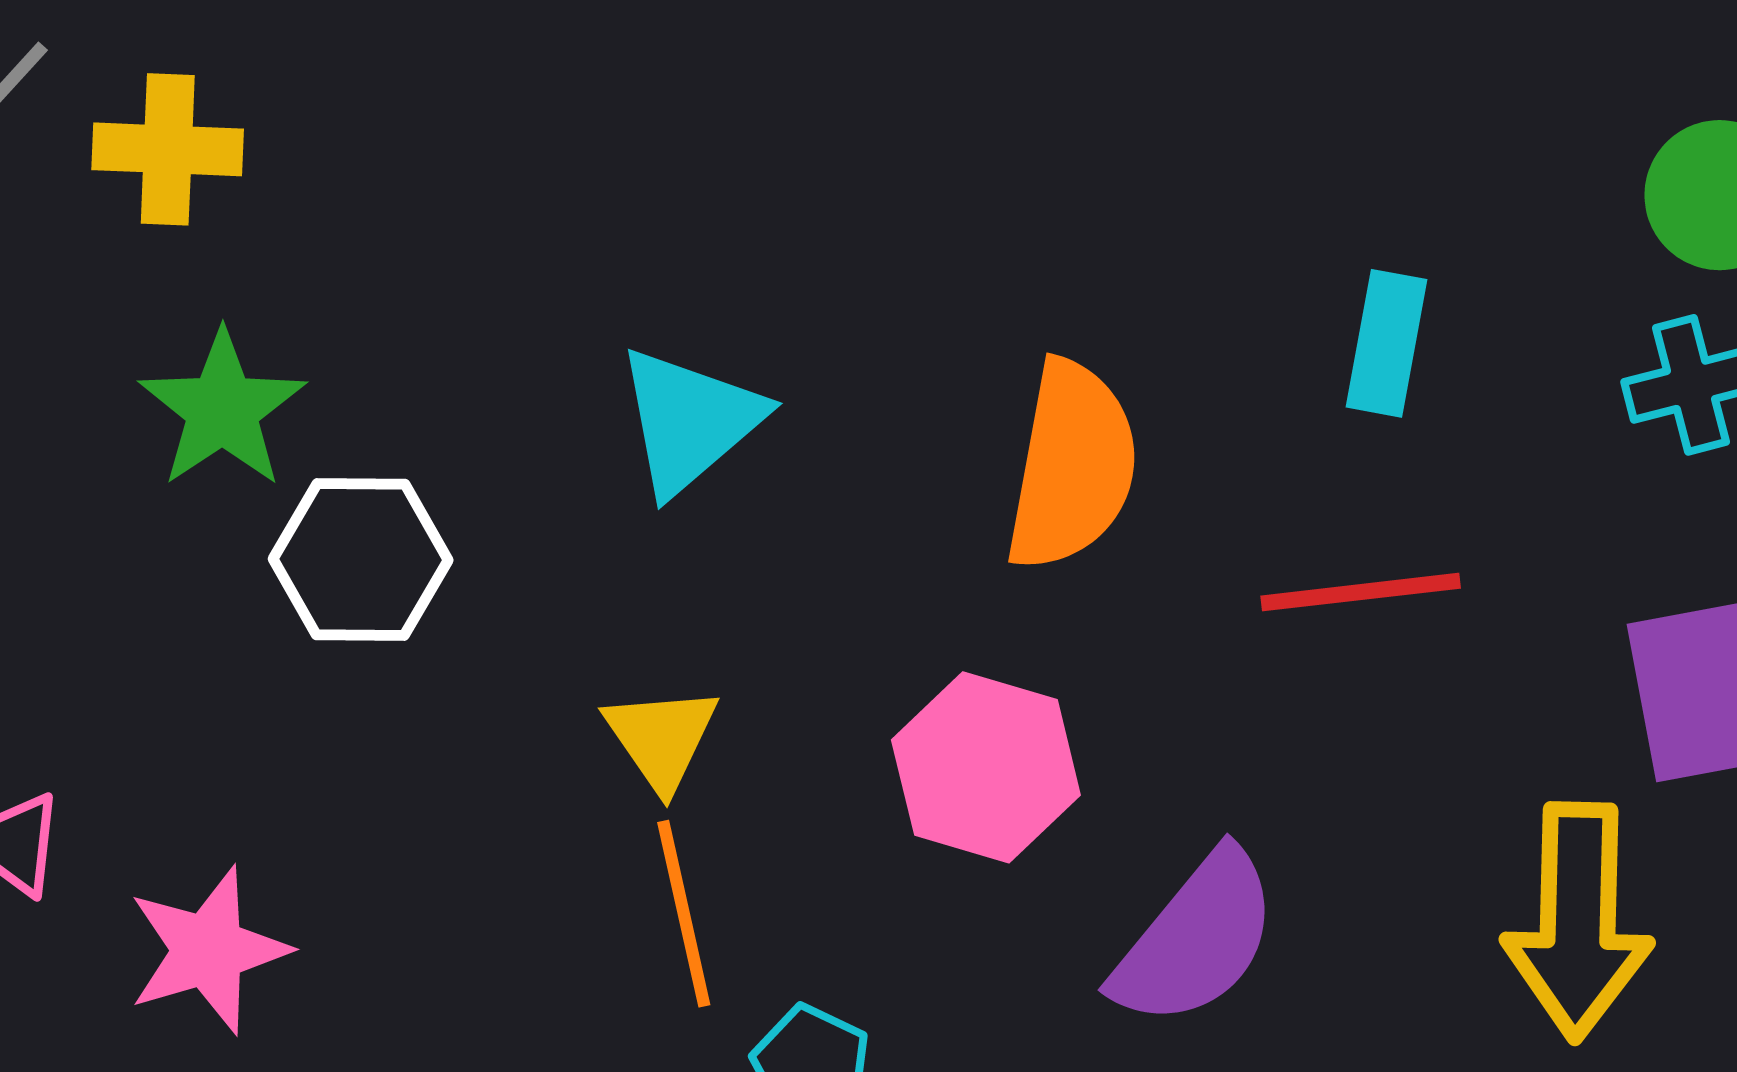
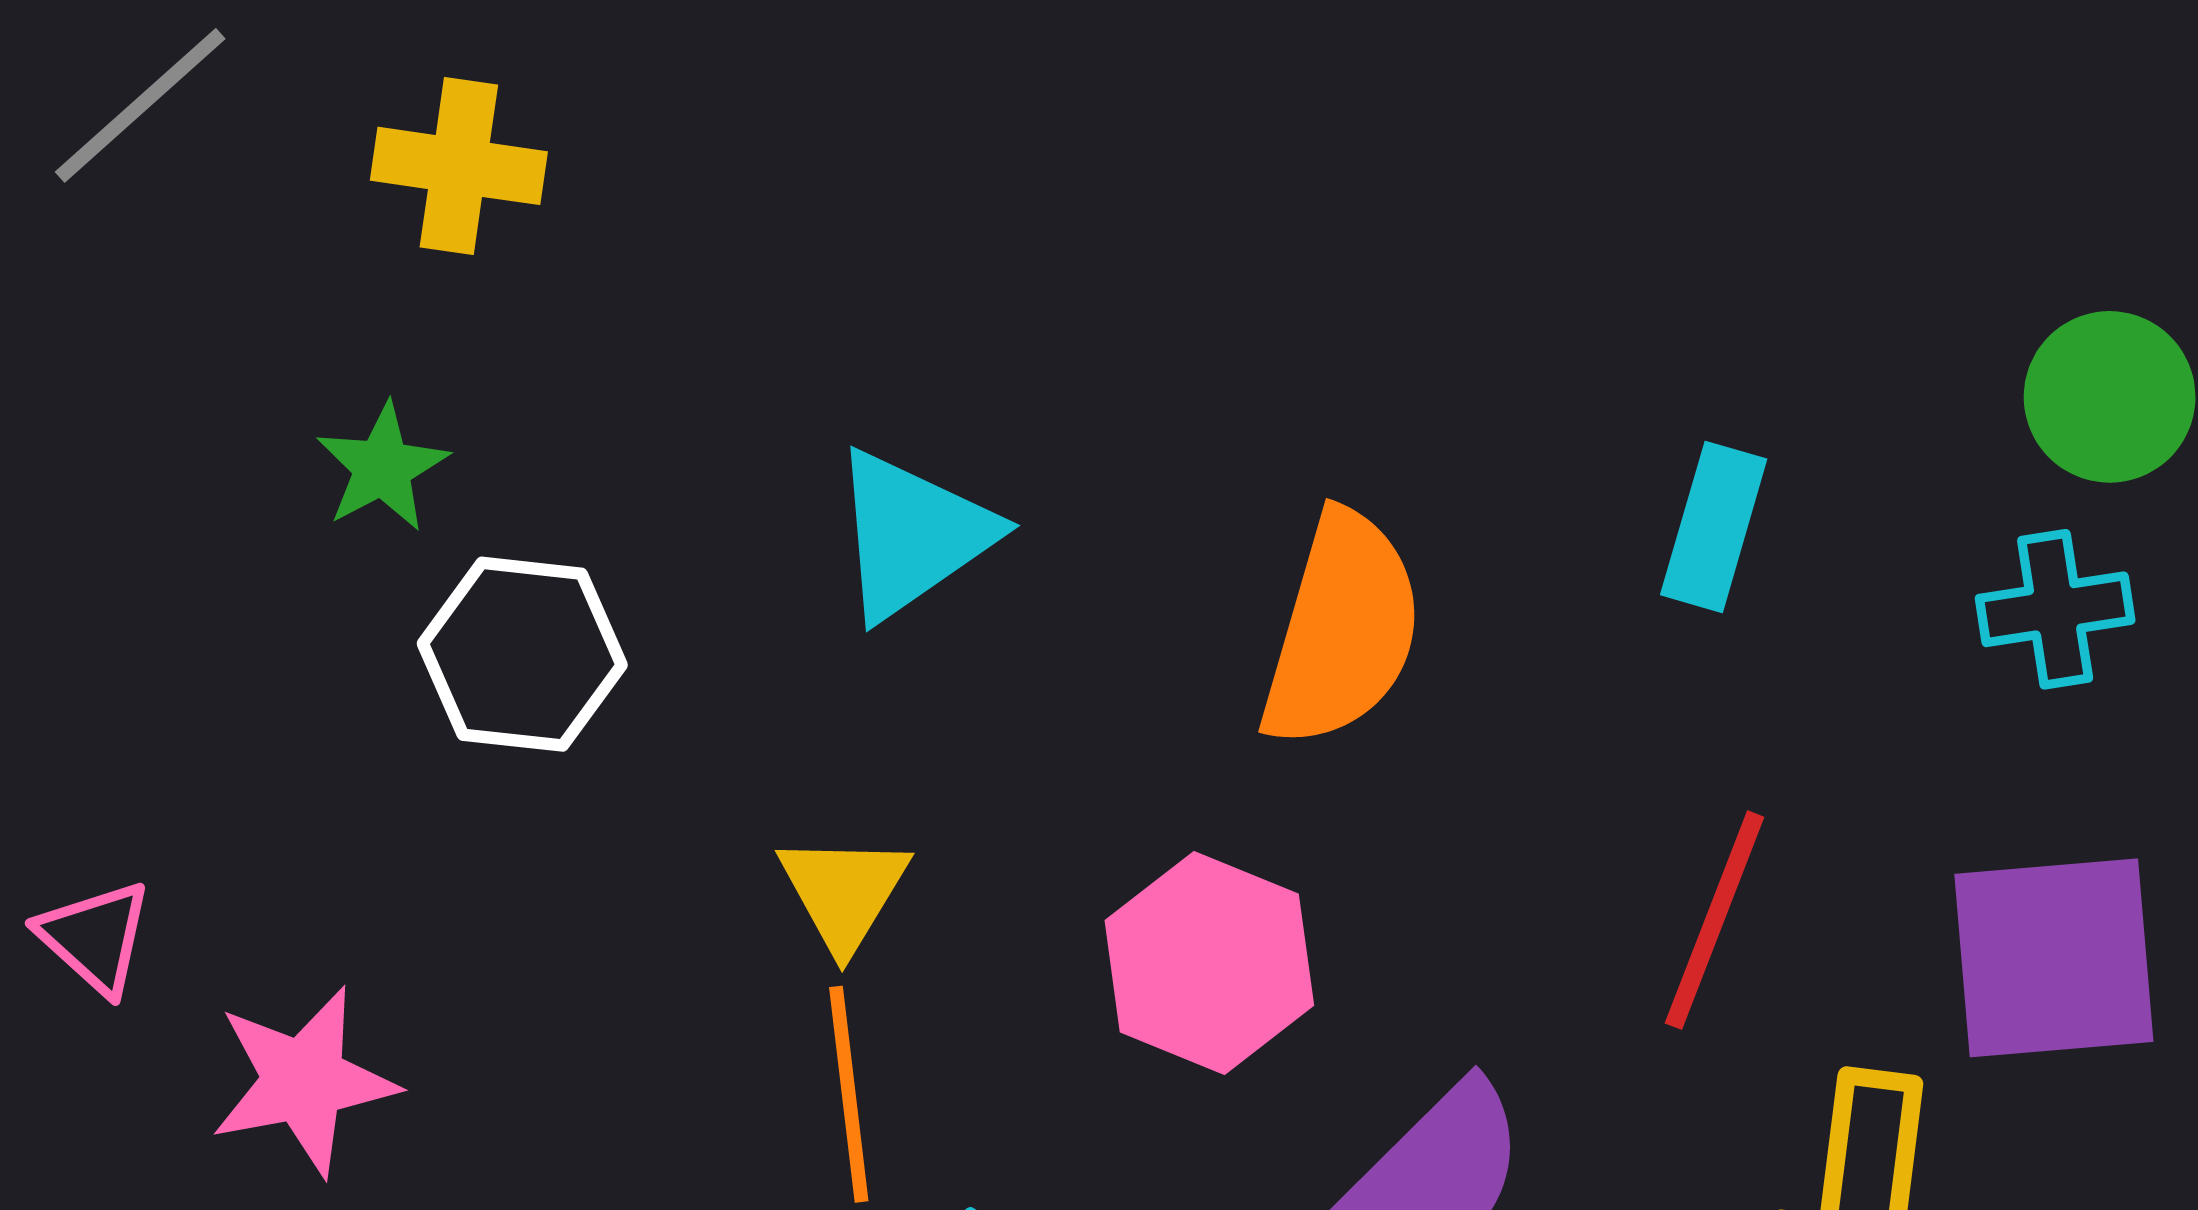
yellow cross: (168, 149) -> (459, 166), moved
green star: (222, 409) -> (382, 467), size x0.7
red line: (1361, 592) -> (1715, 920), moved, turned -68

